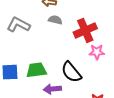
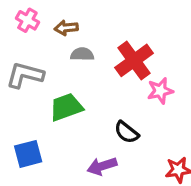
green trapezoid: (36, 70) -> (66, 107), moved
black semicircle: (71, 72) -> (127, 132), size x0.7

